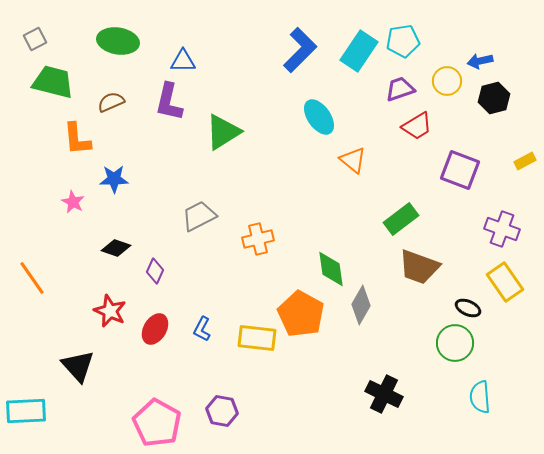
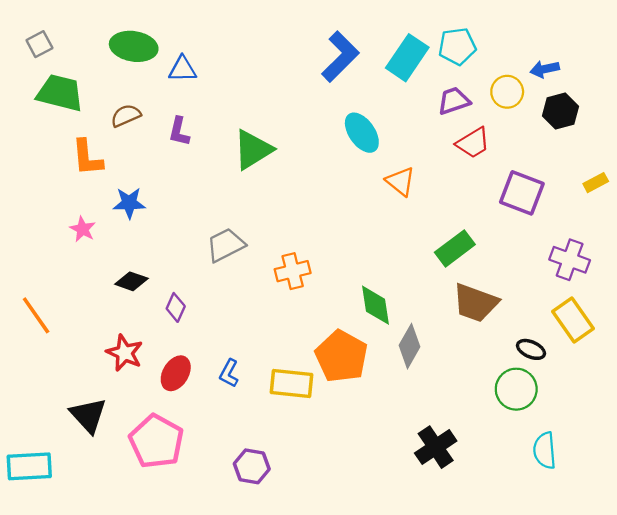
blue triangle: (183, 61) -> (183, 69), moved
purple L-shape: (169, 102) -> (179, 132), moved, size x0.7
black cross: (384, 394) -> (436, 447), turned 30
pink pentagon: (157, 423) -> (156, 441), moved

